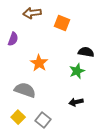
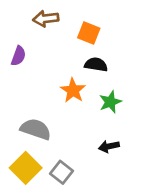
black semicircle: (86, 52) -> (96, 65), moved
orange star: (39, 63) -> (73, 90), moved
yellow square: (18, 117) -> (26, 168), size x1.5

